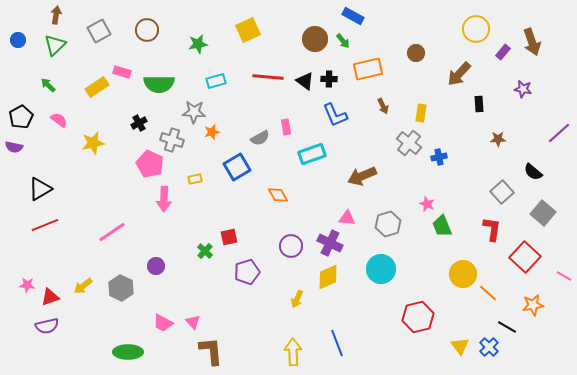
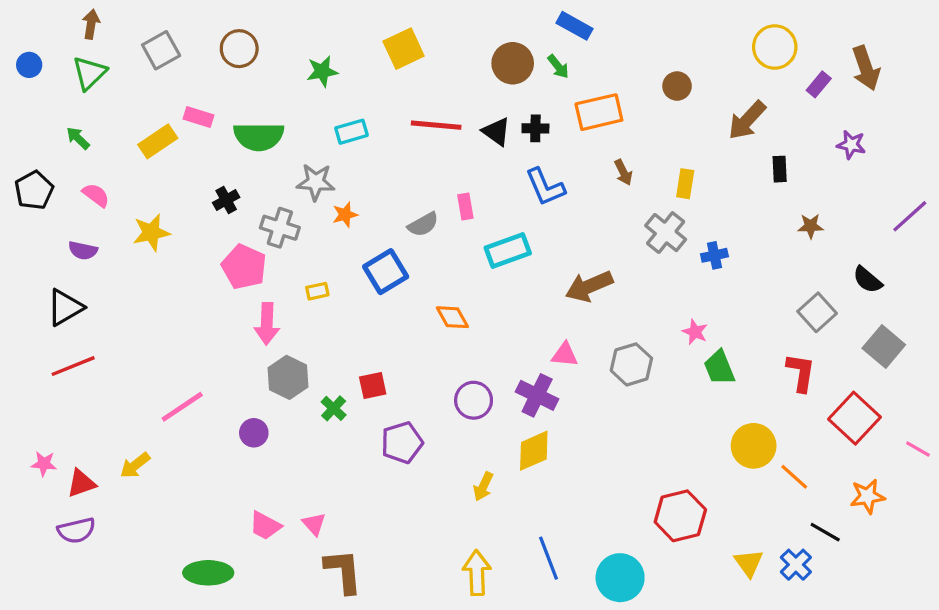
purple semicircle: (14, 147) -> (83, 250), moved
pink line: (112, 232) -> (182, 407), moved
cyan circle: (381, 269) -> (620, 578), moved
gray hexagon: (121, 288) -> (288, 377), moved

